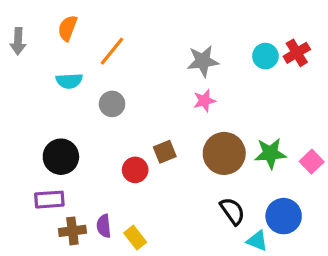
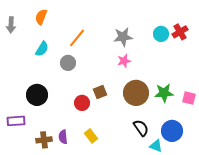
orange line: (112, 51) -> (77, 38), moved
cyan semicircle: (69, 81) -> (42, 49), turned -56
pink square: (312, 162) -> (189, 98), turned -32
purple rectangle: (49, 200) -> (16, 121), moved
yellow rectangle: (135, 238) -> (91, 136), moved

